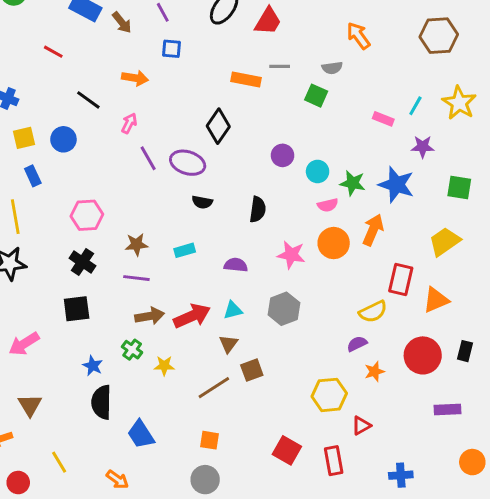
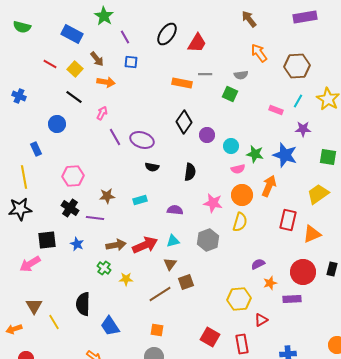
brown arrow: (122, 23) -> (97, 59), moved
brown hexagon: (439, 36) -> (297, 66), moved
black diamond: (218, 126) -> (184, 122), moved
yellow square: (24, 138) -> (75, 69), moved, turned -35
purple line: (136, 278) -> (95, 218), moved
black square: (77, 309) -> (47, 240), moved
yellow semicircle: (373, 312) -> (240, 222), moved, turned -48
blue star: (93, 366) -> (77, 244), moved
purple rectangle: (448, 409) -> (292, 299), moved
yellow line: (59, 462) -> (54, 322), moved

